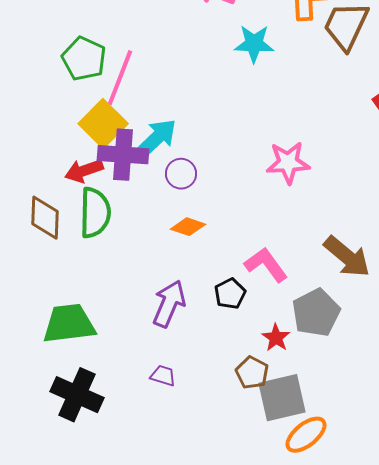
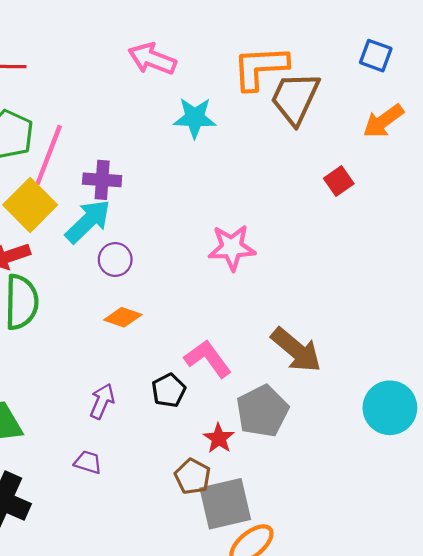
purple cross: (123, 155) -> (102, 180), moved, size x0.7
purple arrow: (169, 304) -> (102, 401), size x0.7
purple trapezoid: (163, 376) -> (88, 462), moved

